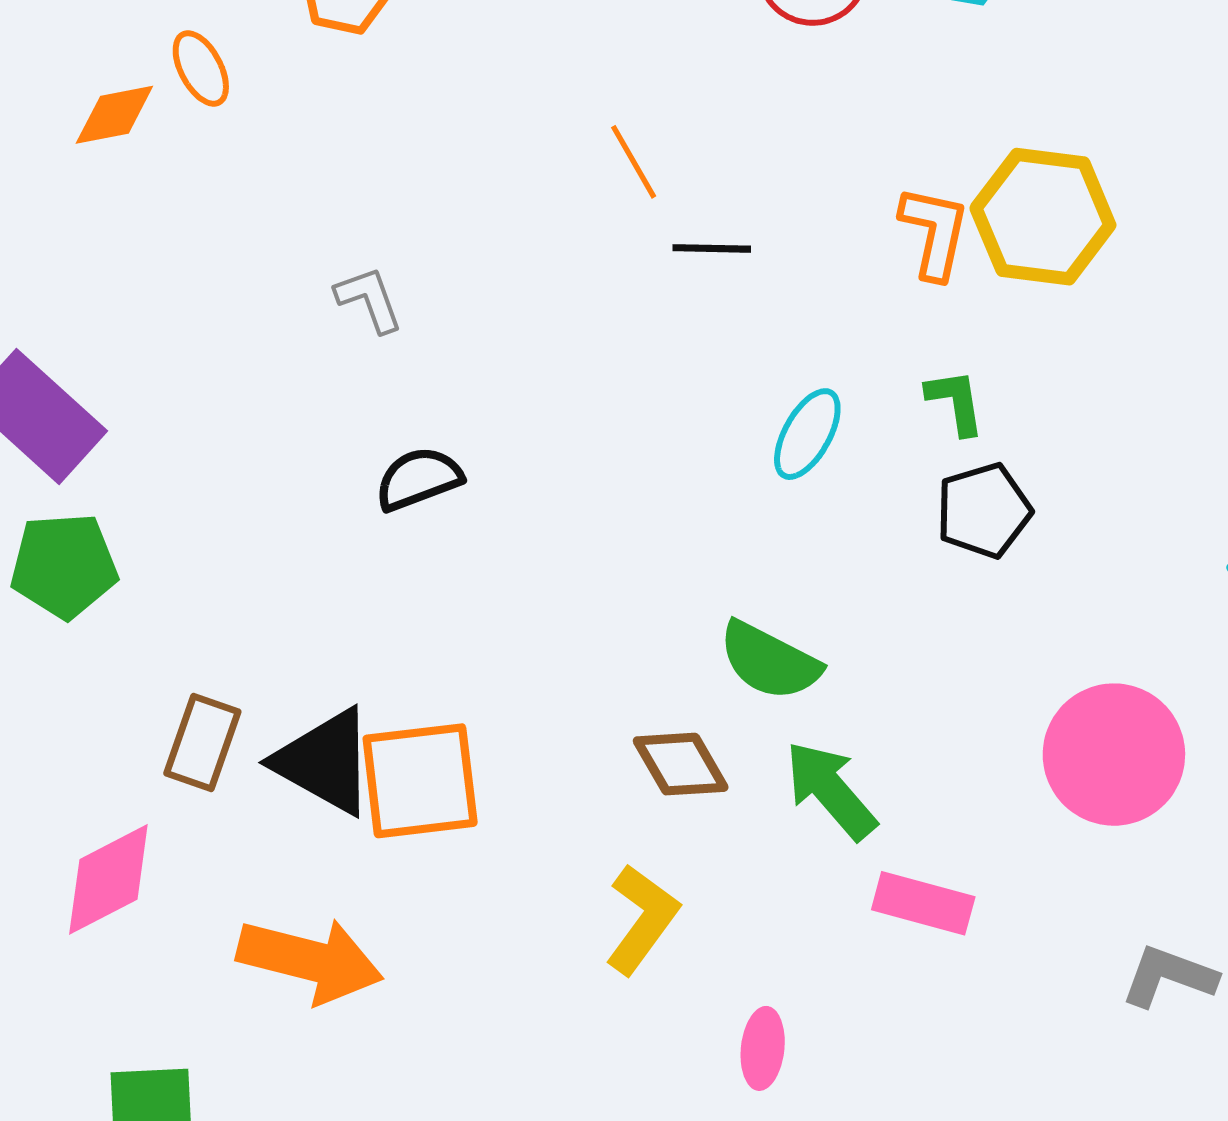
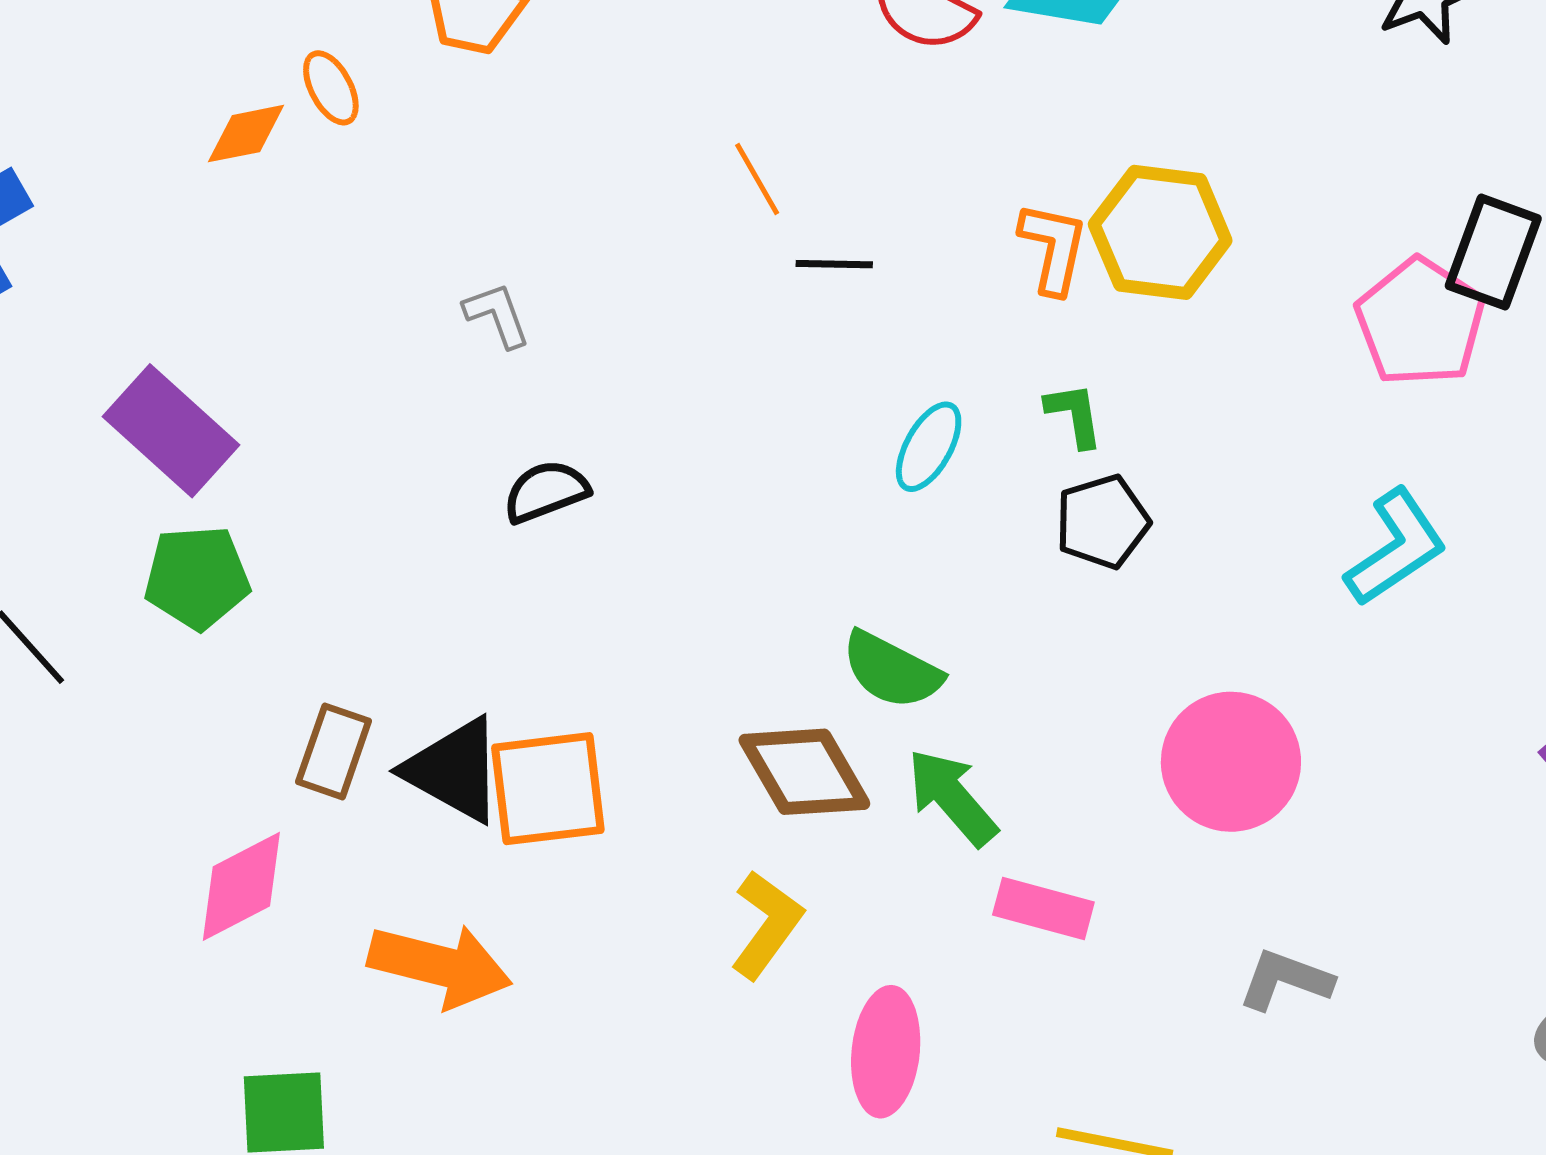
brown diamond: (681, 764) -> (804, 772), size x1.4
pink ellipse: (763, 1048) -> (886, 1052), size x1.6

